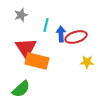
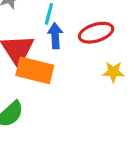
blue arrow: (61, 34) -> (55, 36), moved

